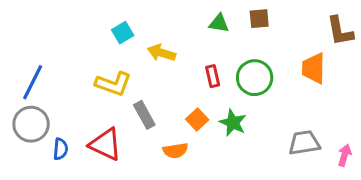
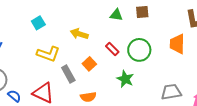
cyan square: (123, 33) -> (38, 23), moved
red rectangle: (213, 76) -> (112, 49), turned -32
orange square: (197, 120) -> (89, 64), moved
blue semicircle: (61, 149) -> (14, 96), turned -56

